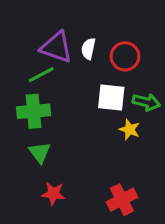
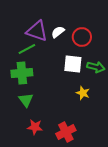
white semicircle: (88, 49) -> (58, 32), turned 40
yellow star: (130, 130) -> (83, 93), moved
red cross: (122, 200) -> (66, 132), moved

